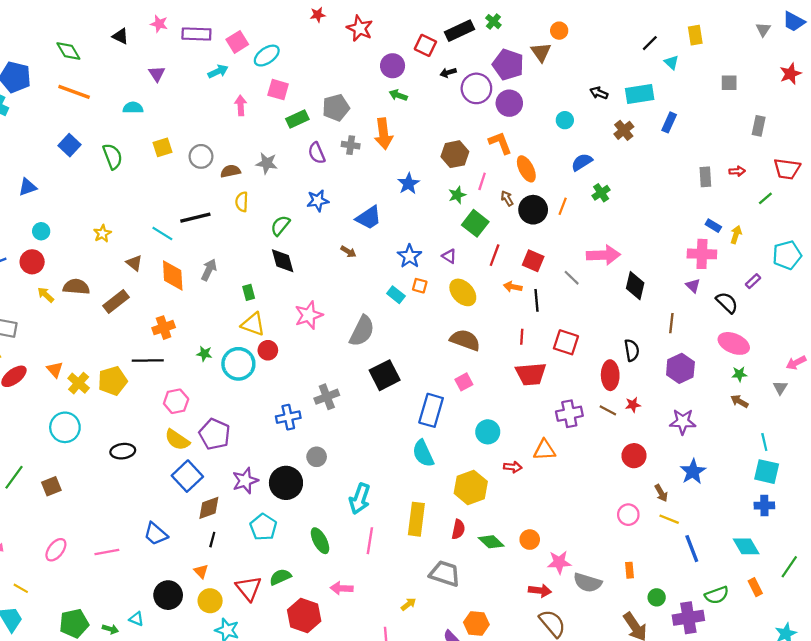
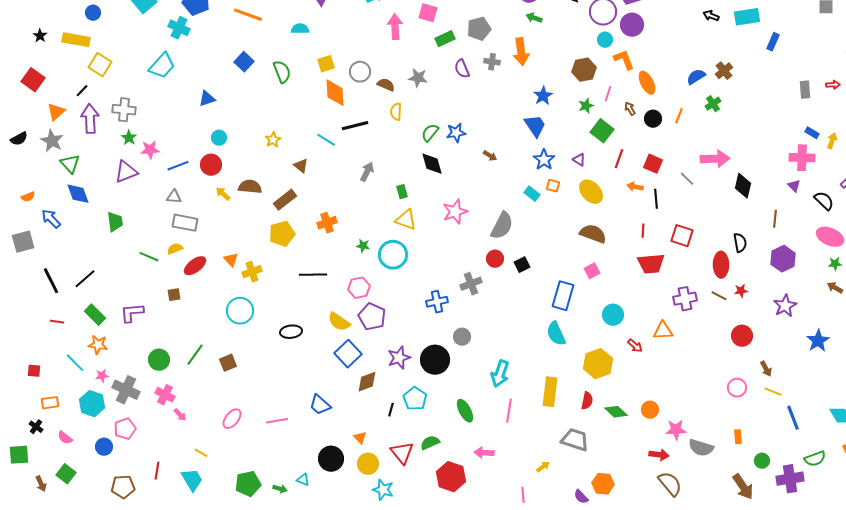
pink arrow: (241, 105) -> (395, 27), size x1.4
cyan circle: (565, 120) -> (605, 40), moved
brown cross: (624, 130) -> (724, 71), moved
brown semicircle: (230, 171) -> (386, 85), turned 36
blue star: (318, 201) -> (456, 133), moved
black circle: (533, 210) -> (653, 119), size x0.7
blue trapezoid: (369, 218) -> (535, 126), moved, turned -90
orange diamond: (173, 275) -> (335, 93), moved
red circle: (268, 350) -> (495, 259), moved
black line: (148, 360) -> (313, 275), moved
black square: (385, 375) -> (522, 265), size x0.6
yellow pentagon: (113, 381) -> (282, 234), moved
yellow cross: (79, 383) -> (252, 272), turned 30
pink hexagon: (176, 401) -> (359, 288), moved
purple star: (683, 422) -> (785, 306), turned -30
red arrow: (513, 467) -> (635, 346), turned 35
blue star: (693, 472) -> (818, 341), moved
black line: (212, 540) -> (391, 410), moved

